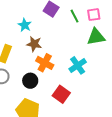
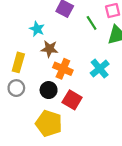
green line: (75, 16) -> (92, 23), moved
red square: (61, 94) -> (72, 100), moved

